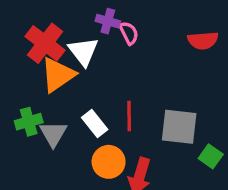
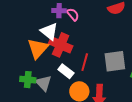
red cross: (45, 43) -> (61, 45), moved
red line: (129, 116) -> (85, 62), turned 30
green cross: (29, 122) -> (28, 80), turned 35

